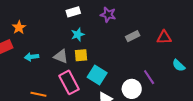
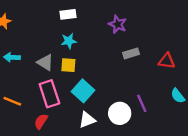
purple star: (108, 15) -> (118, 24), moved

